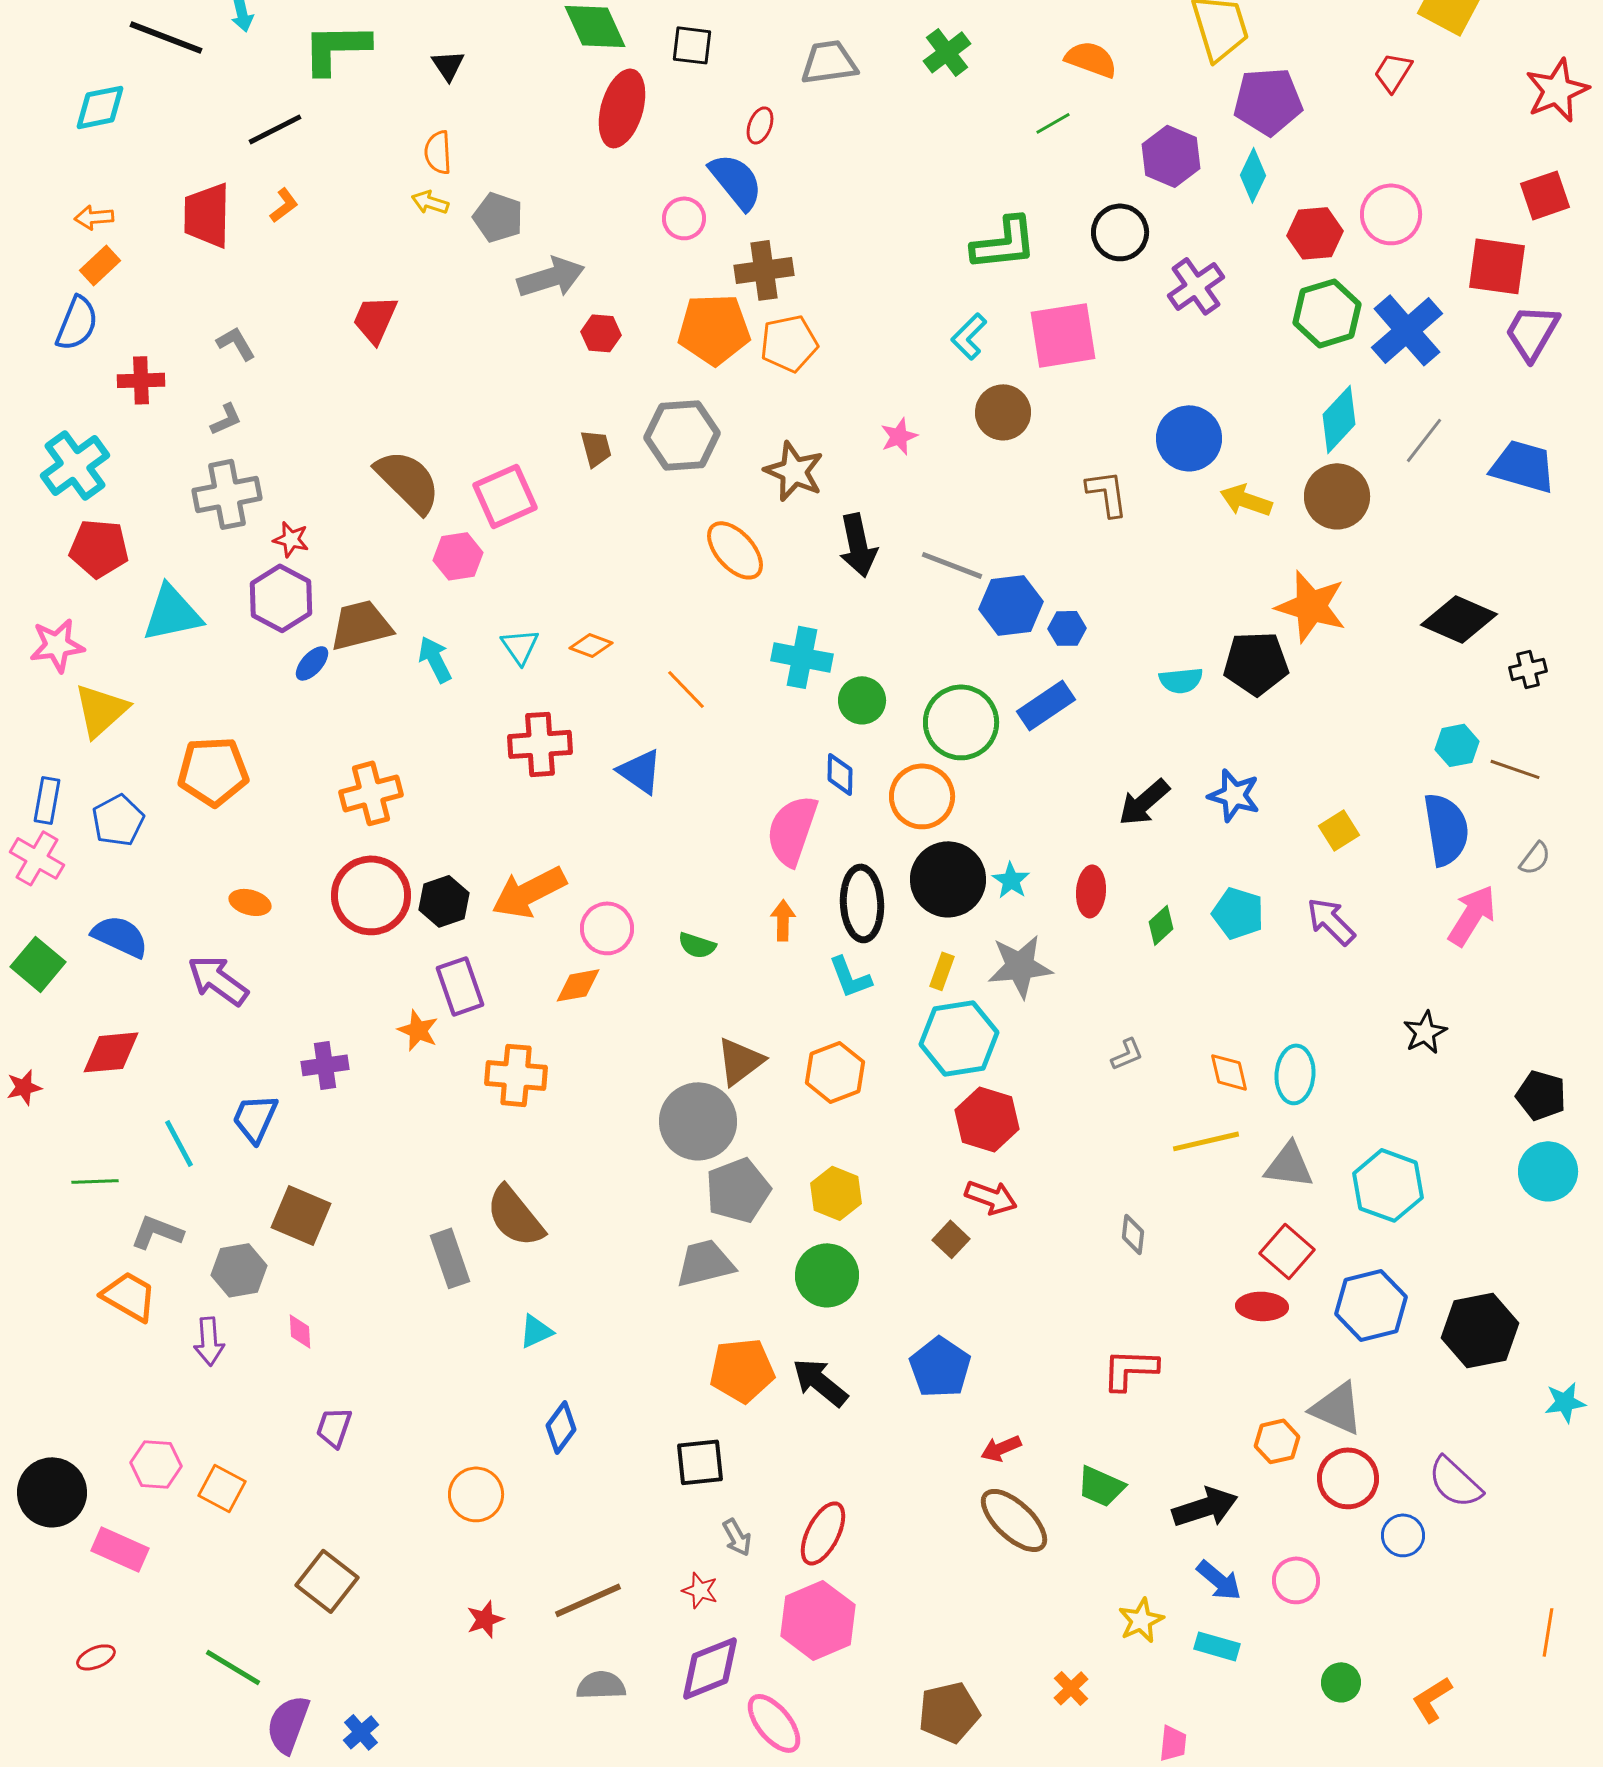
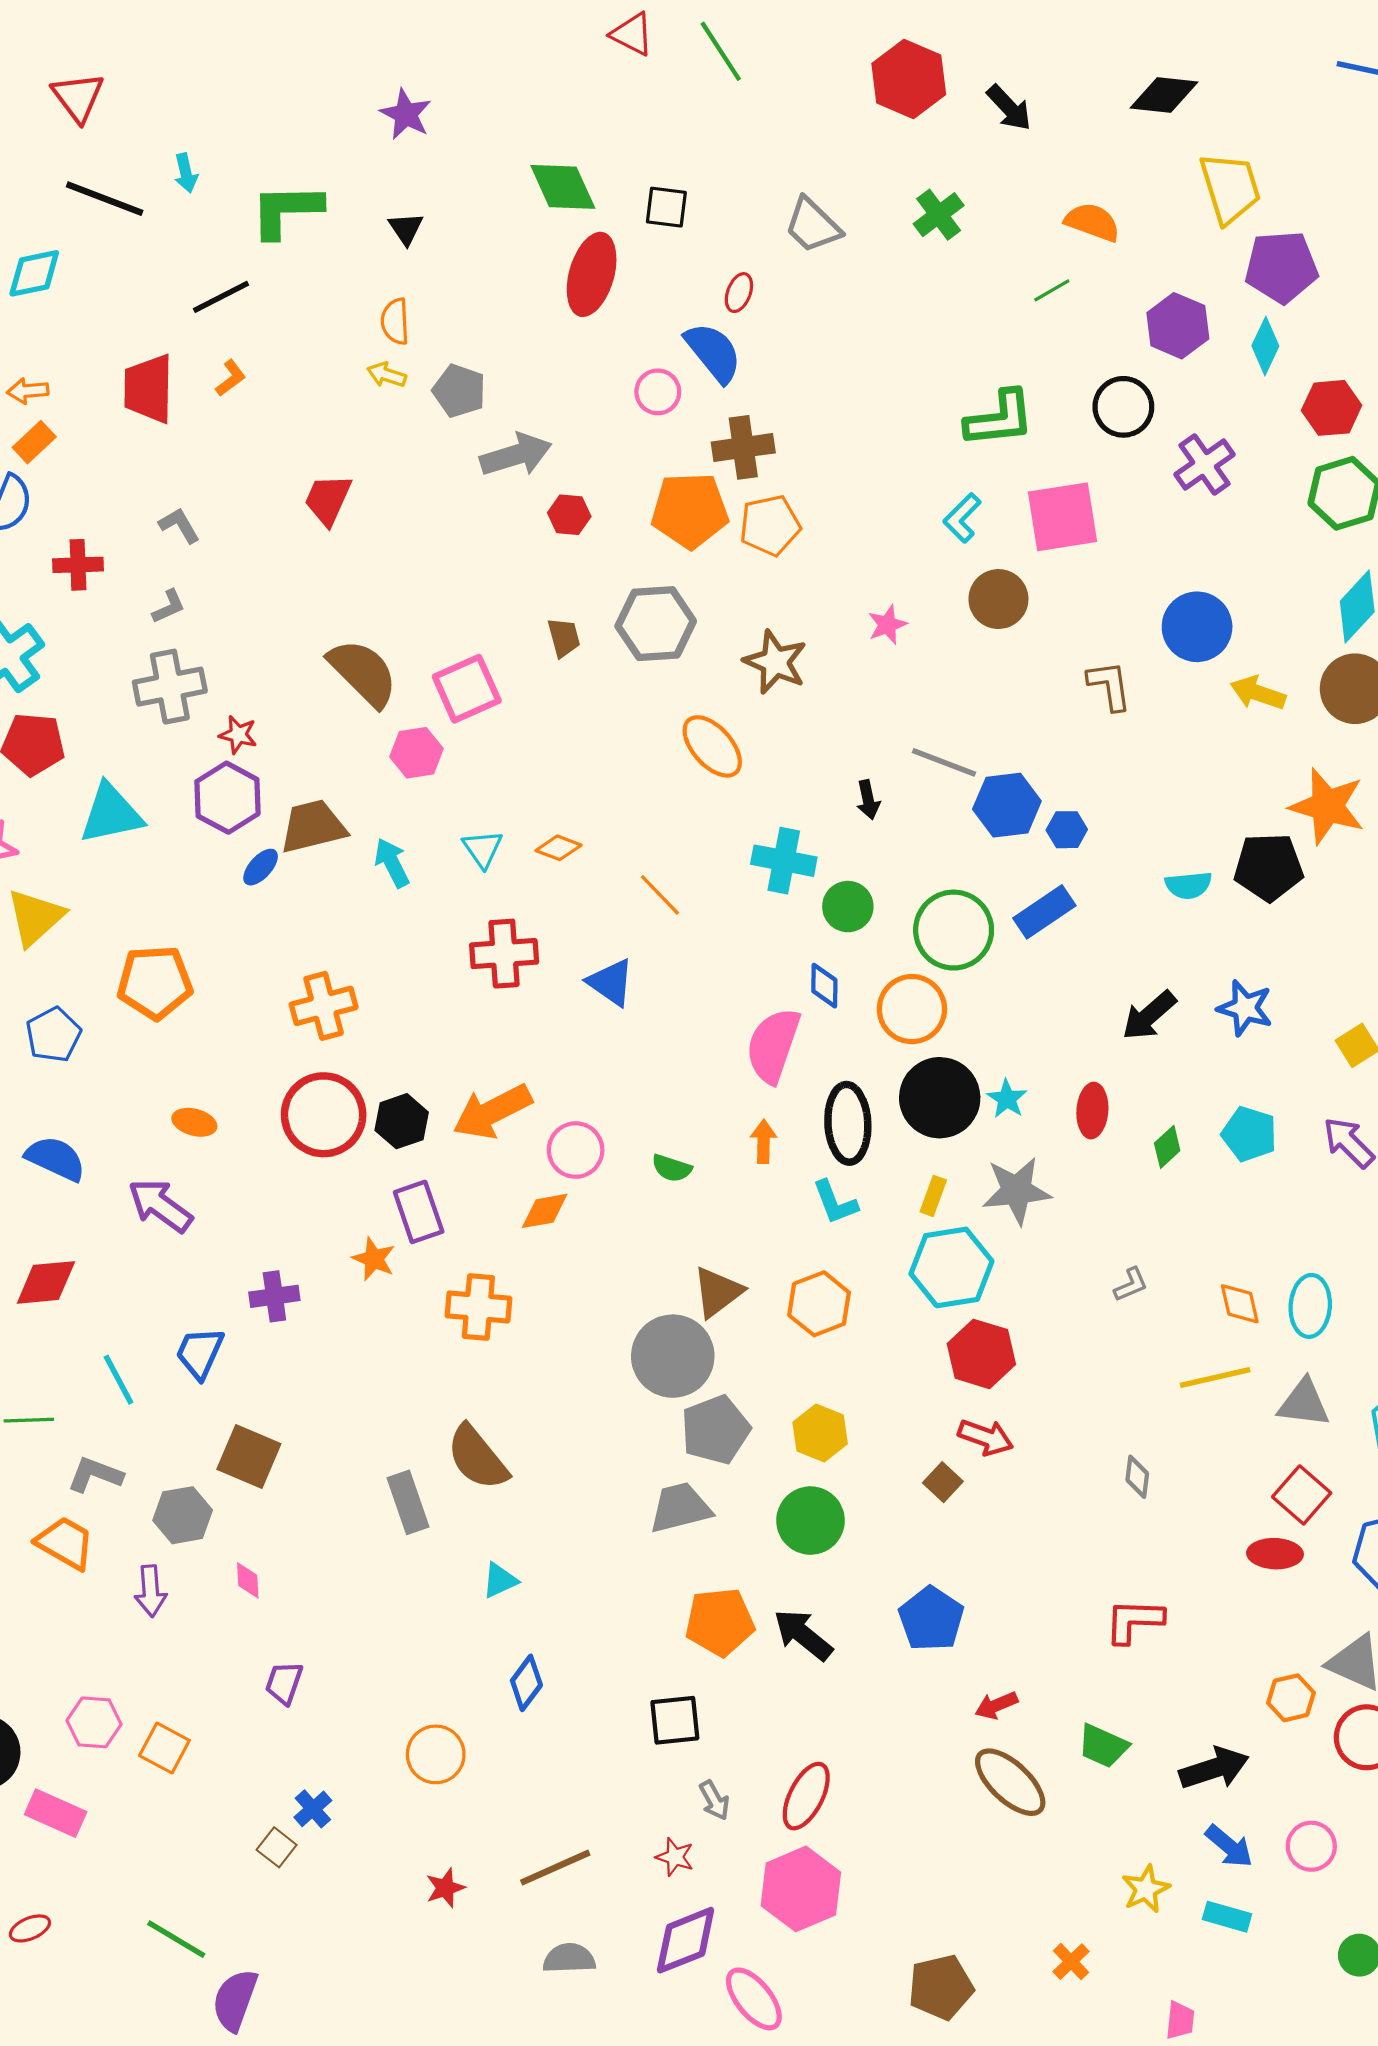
gray trapezoid: (829, 62) -> (813, 225), turned -128
black arrow: (858, 545) -> (868, 800), moved, size x0.6
brown square: (327, 1581) -> (277, 1847), size x0.6
blue cross: (361, 1732) -> (313, 1809), moved

